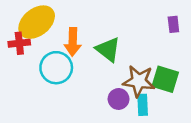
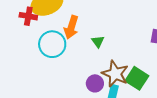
green triangle: (108, 50) -> (98, 41), size x0.6

